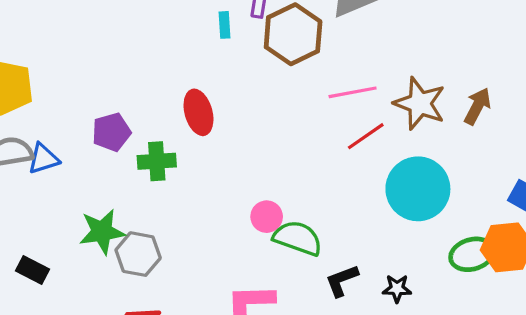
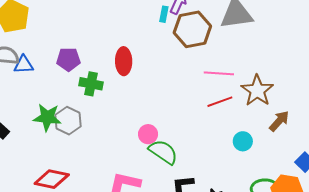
cyan rectangle: (225, 25) -> (164, 14), moved
brown arrow: (477, 106) -> (279, 121), moved
cyan circle: (418, 189) -> (243, 141), size x0.5
gray hexagon: (138, 254) -> (68, 121), moved

